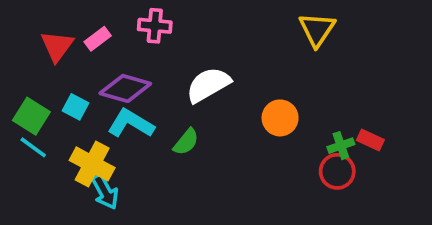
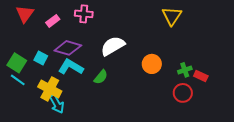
red triangle: (57, 46) -> (25, 14), moved
green cross: (341, 146) -> (185, 70), moved

